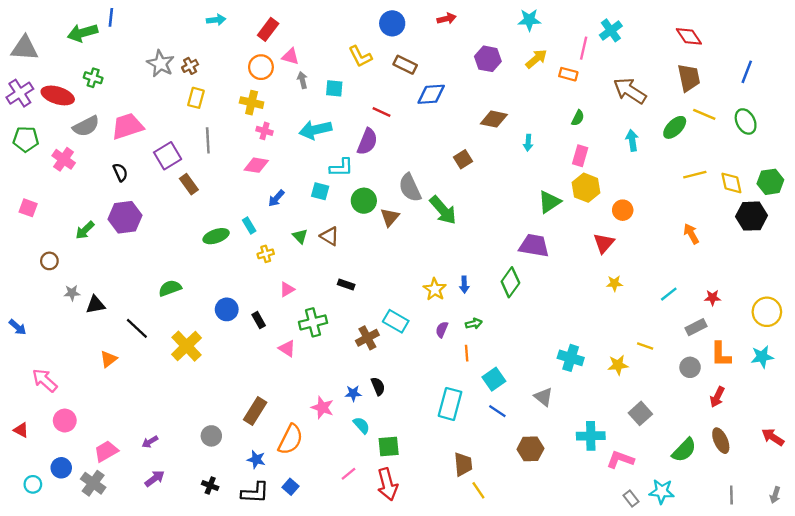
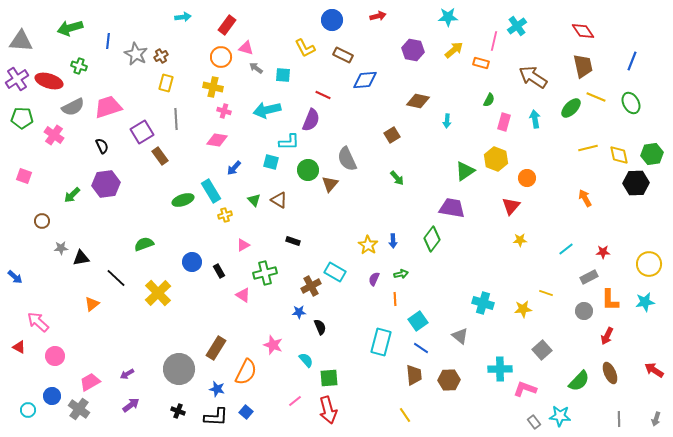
blue line: (111, 17) -> (108, 41), moved
gray arrow: (302, 80) -> (256, 68), turned -40
pink rectangle: (580, 156) -> (504, 122), moved
green arrow: (443, 210) -> (397, 178), moved, size x0.6
cyan rectangle: (249, 225) -> (211, 191), size x1.6
blue star: (353, 393) -> (299, 312), moved
red triangle: (21, 430) -> (19, 347), moved
gray circle: (211, 436) -> (179, 369), size x1.8
brown trapezoid: (463, 464) -> (414, 375), moved

